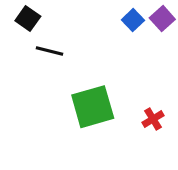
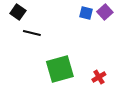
blue square: (133, 20) -> (86, 13), turned -32

